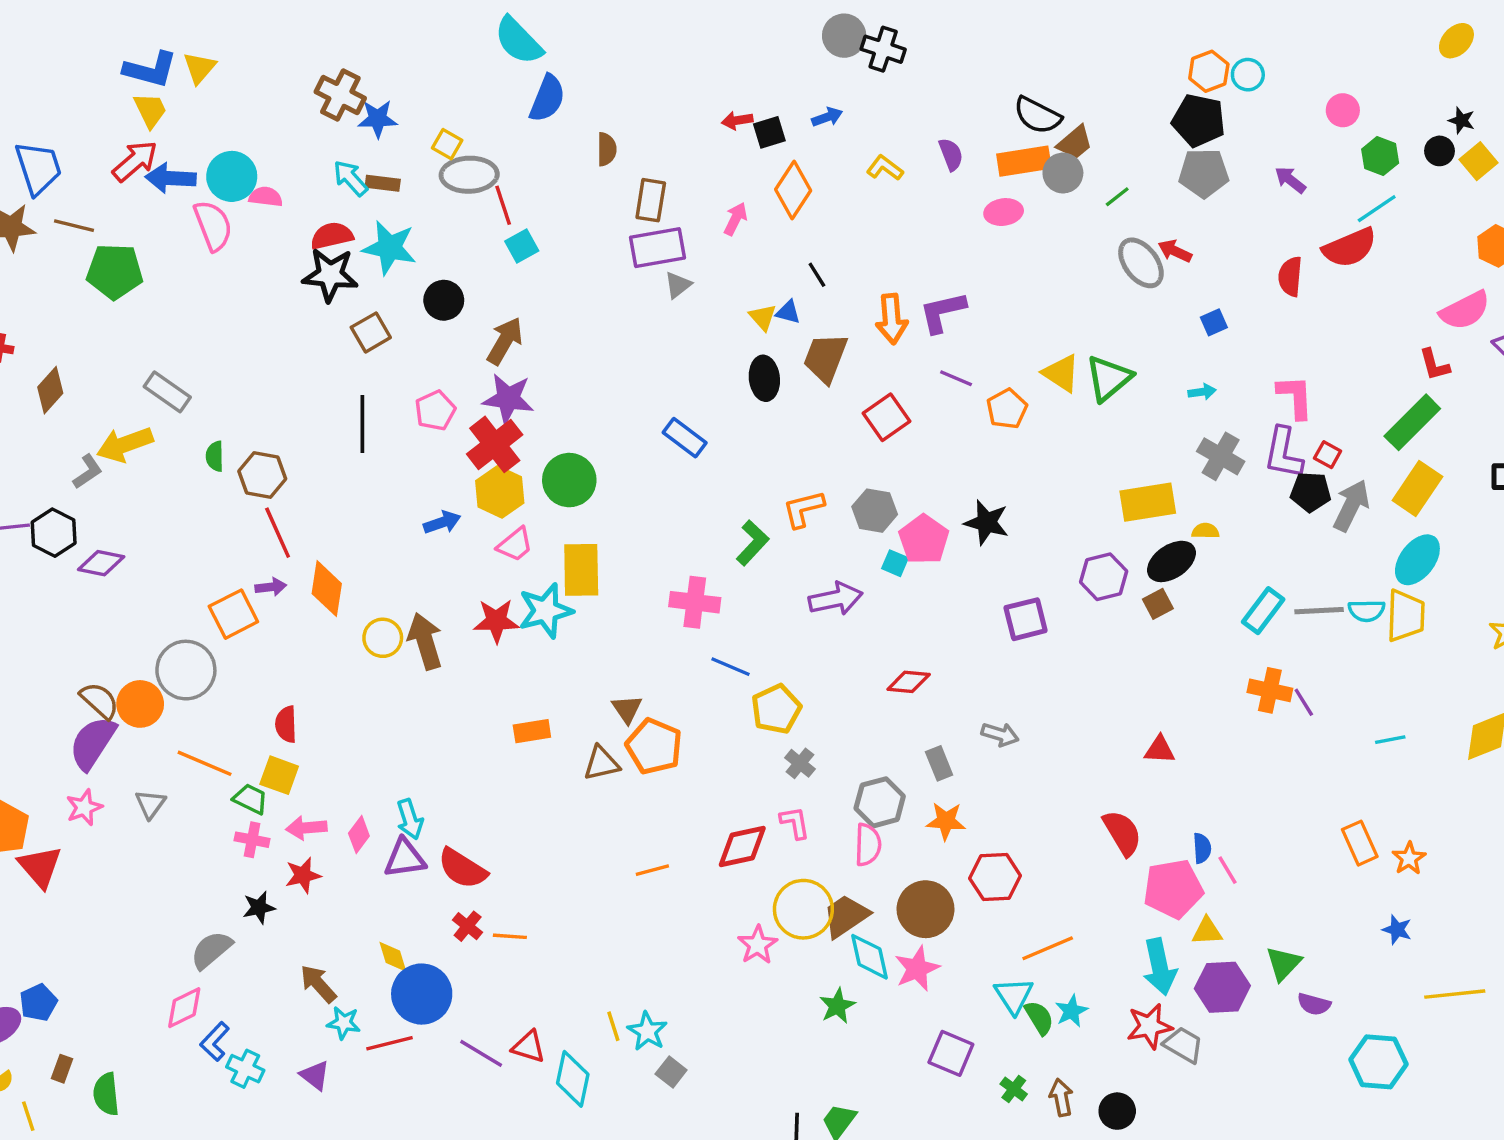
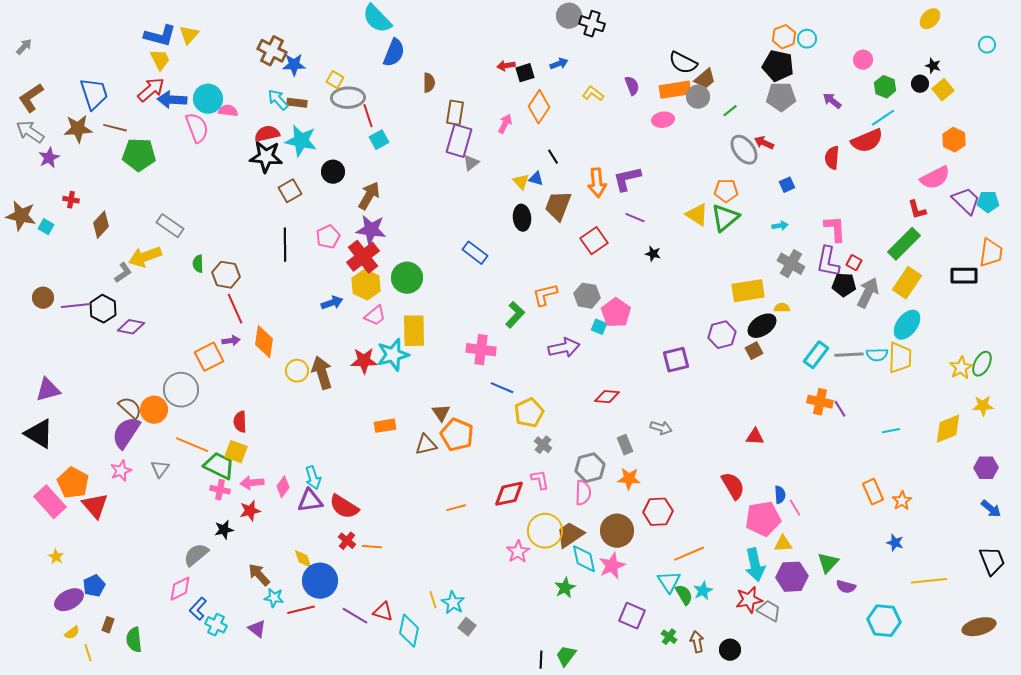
purple rectangle: (657, 248) -> (459, 141), turned -64
orange pentagon: (1007, 409) -> (726, 191), moved, turned 30
black star: (987, 522) -> (653, 254), moved, size x0.6
green trapezoid: (250, 799) -> (219, 466), size x1.5

